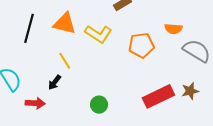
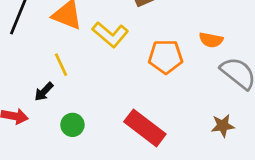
red rectangle: (158, 96) -> (145, 128), moved, turned 56
green circle: (99, 105) -> (72, 125), moved

